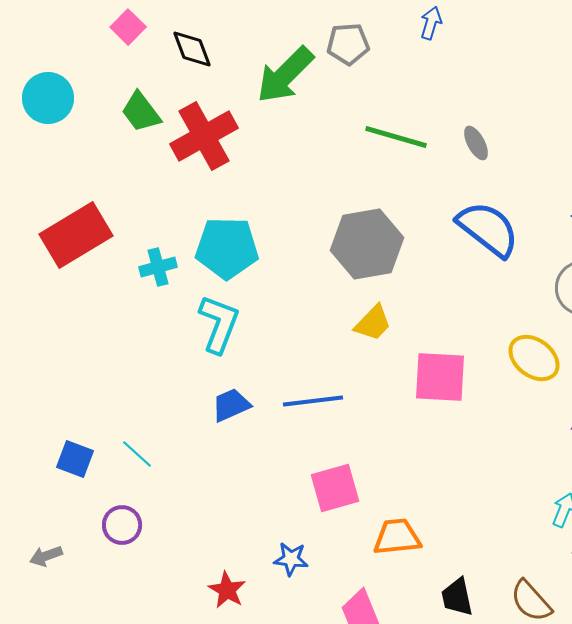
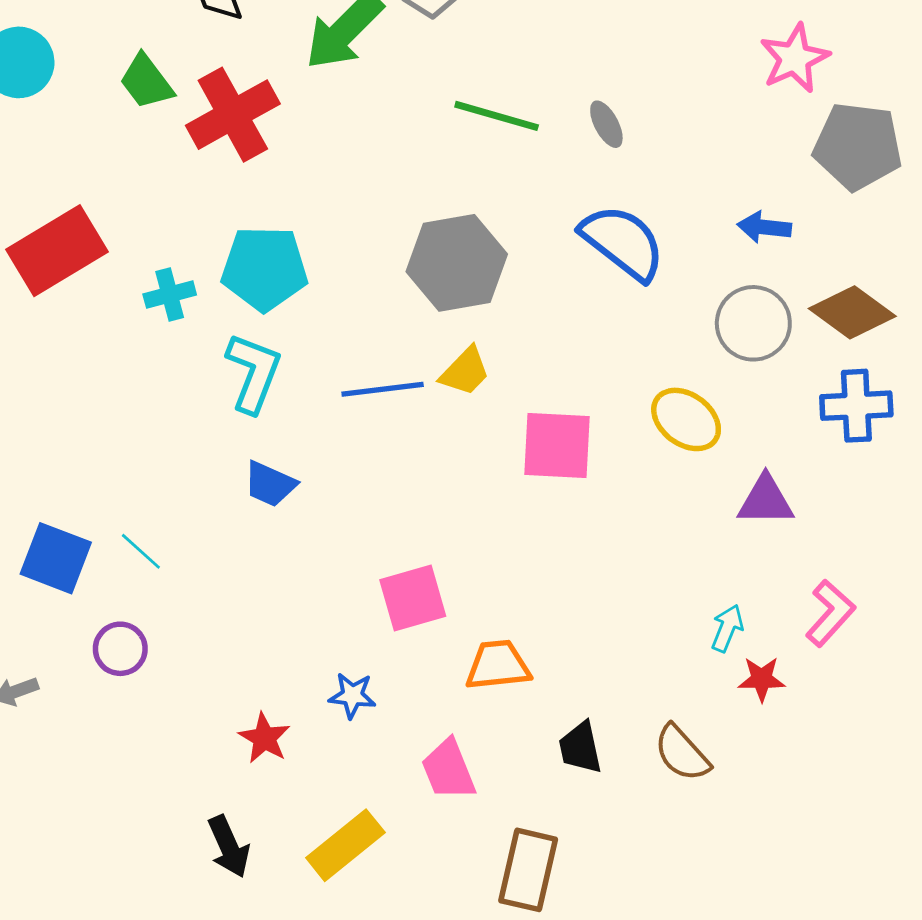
blue line: (313, 401) -> (383, 389), moved
blue trapezoid: (231, 405) -> (270, 484), turned -132
blue square: (75, 459) -> (56, 558), size x1.4

